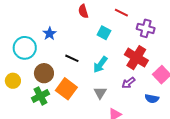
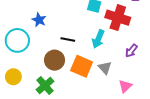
red cross: (136, 58) -> (118, 18), moved
brown circle: (44, 73) -> (55, 60), moved
orange square: (66, 89) -> (82, 66), moved

